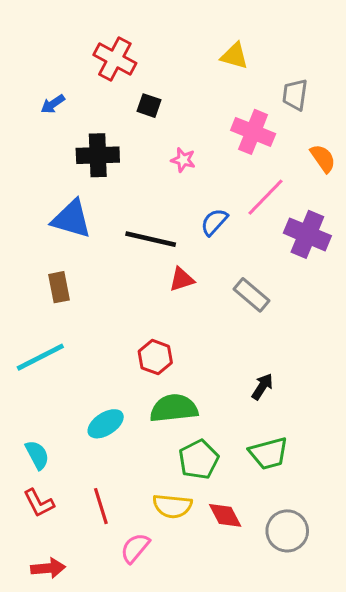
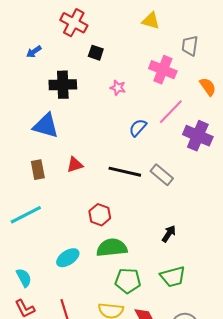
black line: (151, 239) -> (125, 172), moved
red triangle: (182, 279) -> (75, 165), moved
green pentagon: (199, 460) -> (128, 281), turned 30

